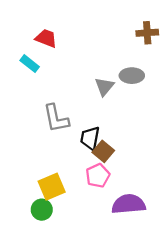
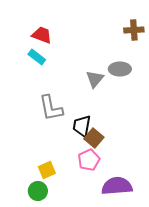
cyan rectangle: (30, 64) -> (37, 57), moved
yellow square: (52, 187) -> (47, 170), size x0.7

